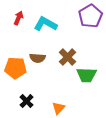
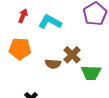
brown semicircle: (38, 58) -> (53, 64), moved
orange pentagon: (16, 68) -> (20, 49), moved

